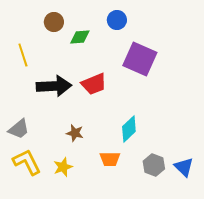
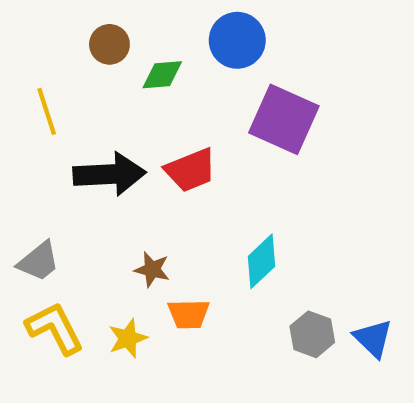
blue circle: (117, 20) -> (237, 40), size x1.4
orange trapezoid: (110, 159) -> (189, 314), moved

